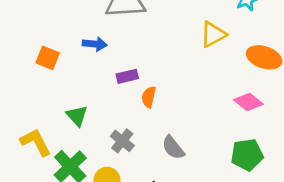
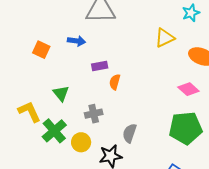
gray cross: (122, 141) -> (94, 114), turned 36
gray semicircle: (173, 148) -> (130, 133), moved, turned 54
green pentagon: (247, 155) -> (186, 128), size x1.4

